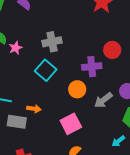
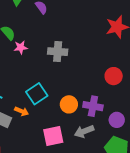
purple cross: (92, 67) -> (93, 106), moved
cyan square: (46, 70) -> (37, 94), moved
gray arrow: (103, 100) -> (84, 131), moved

